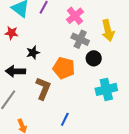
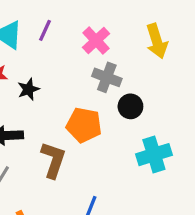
yellow arrow: (108, 30) -> (157, 41), moved
black star: (33, 53) -> (28, 89), moved

